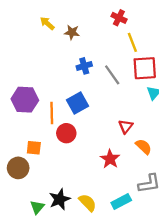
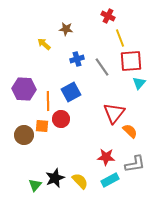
yellow arrow: (47, 23) -> (44, 44), moved
red triangle: (126, 126) -> (114, 113), size x1.6
orange square: (34, 148) -> (42, 126), moved
red star: (110, 159) -> (106, 157), moved, turned -30
brown circle: (18, 168) -> (24, 135), moved

